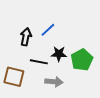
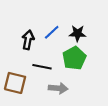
black star: (59, 54) -> (78, 33), moved
green pentagon: (82, 60) -> (74, 58), moved

